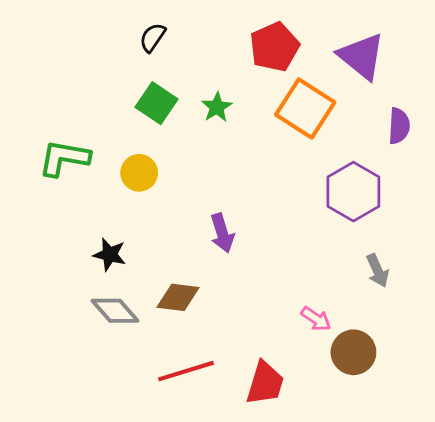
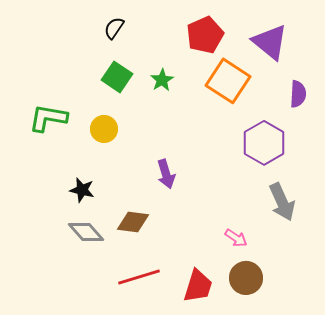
gray arrow: (378, 271) -> (282, 202), size x1.5
brown circle: (353, 352) -> (246, 278), moved

